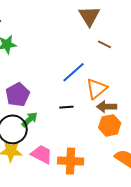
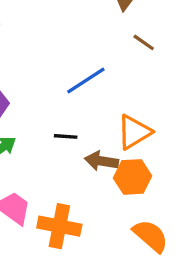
orange triangle: (96, 89) -> (134, 132), moved
brown arrow: (107, 107) -> (101, 161), moved

